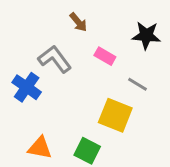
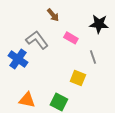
gray line: (137, 84) -> (93, 57), turned 40
yellow square: (115, 115) -> (78, 78), size x0.7

